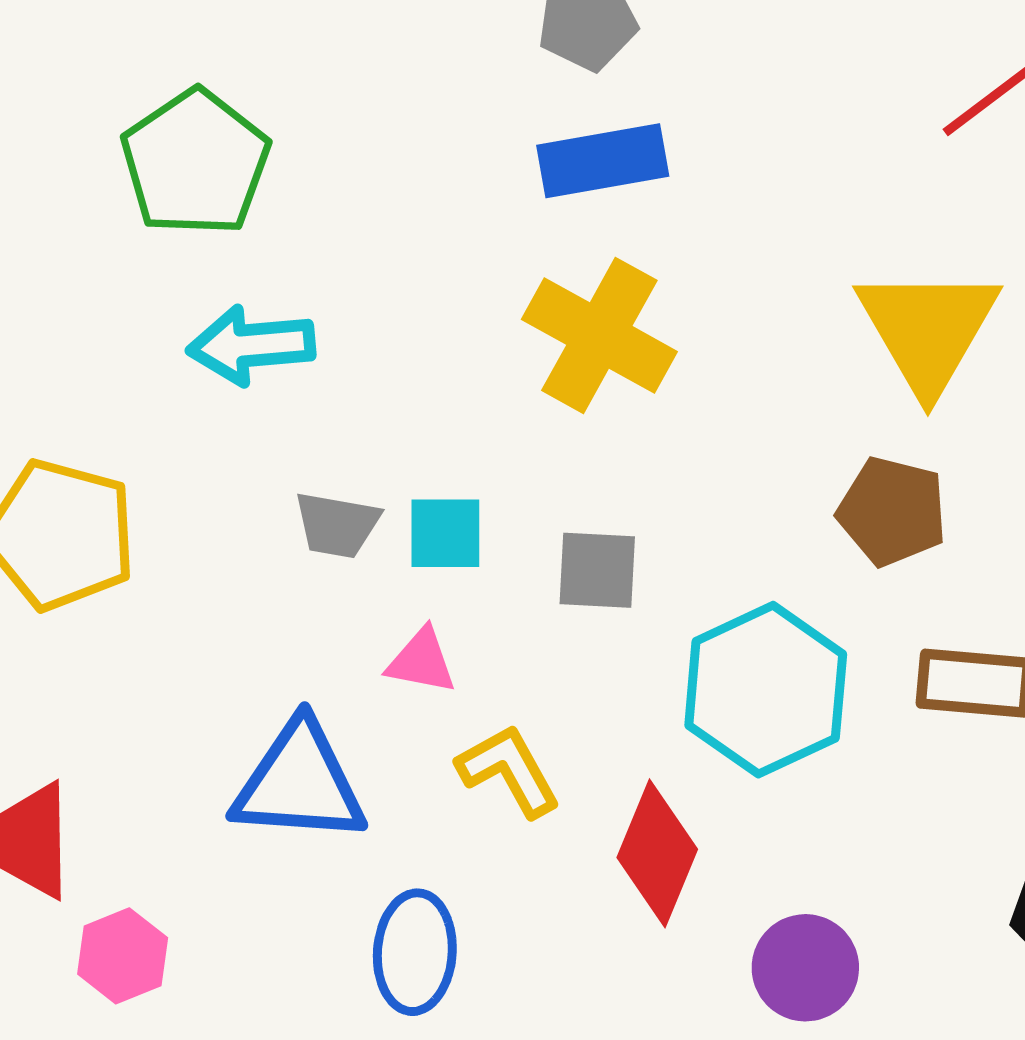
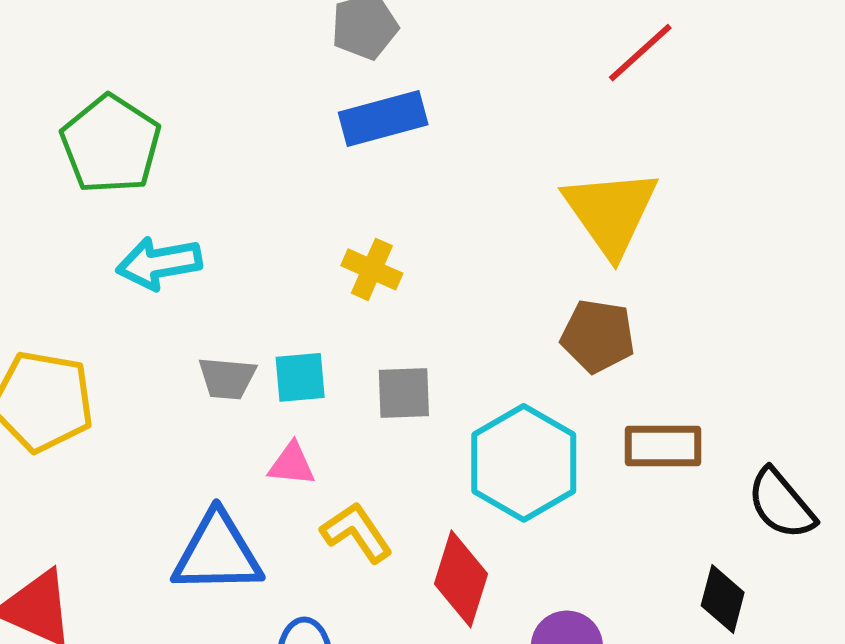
yellow cross: (599, 335) -> (372, 269), moved, size x0.6

